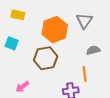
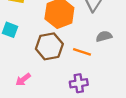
orange line: (85, 74) -> (82, 52), moved, turned -63

